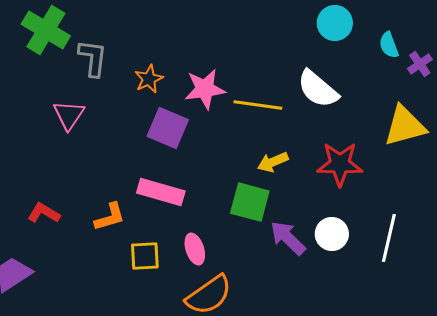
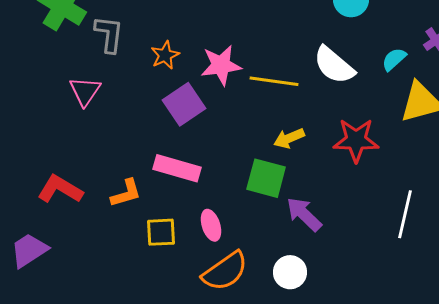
cyan semicircle: (389, 45) -> (394, 59), moved, turned 68
purple square: (168, 128) -> (184, 104), turned 33
red L-shape: (44, 213) -> (60, 189), size x1.4
white circle: (332, 234) -> (290, 272), moved

